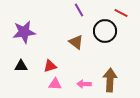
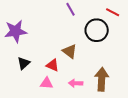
brown triangle: (76, 42) -> (70, 51), moved
black triangle: (21, 66) -> (24, 63), moved, turned -40
red triangle: (50, 66) -> (53, 65), moved, turned 40

